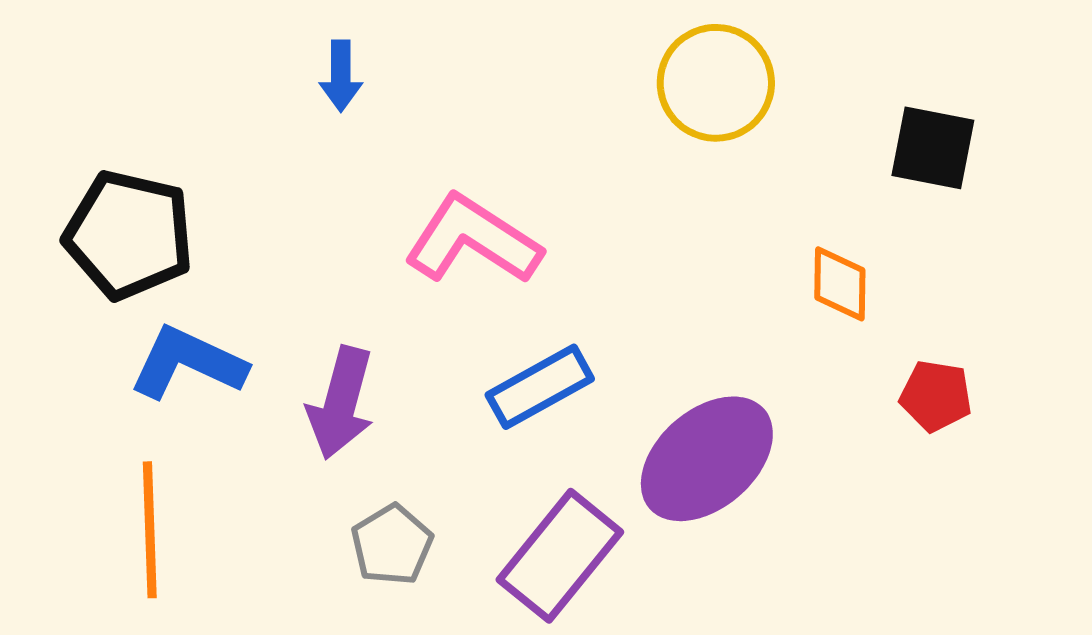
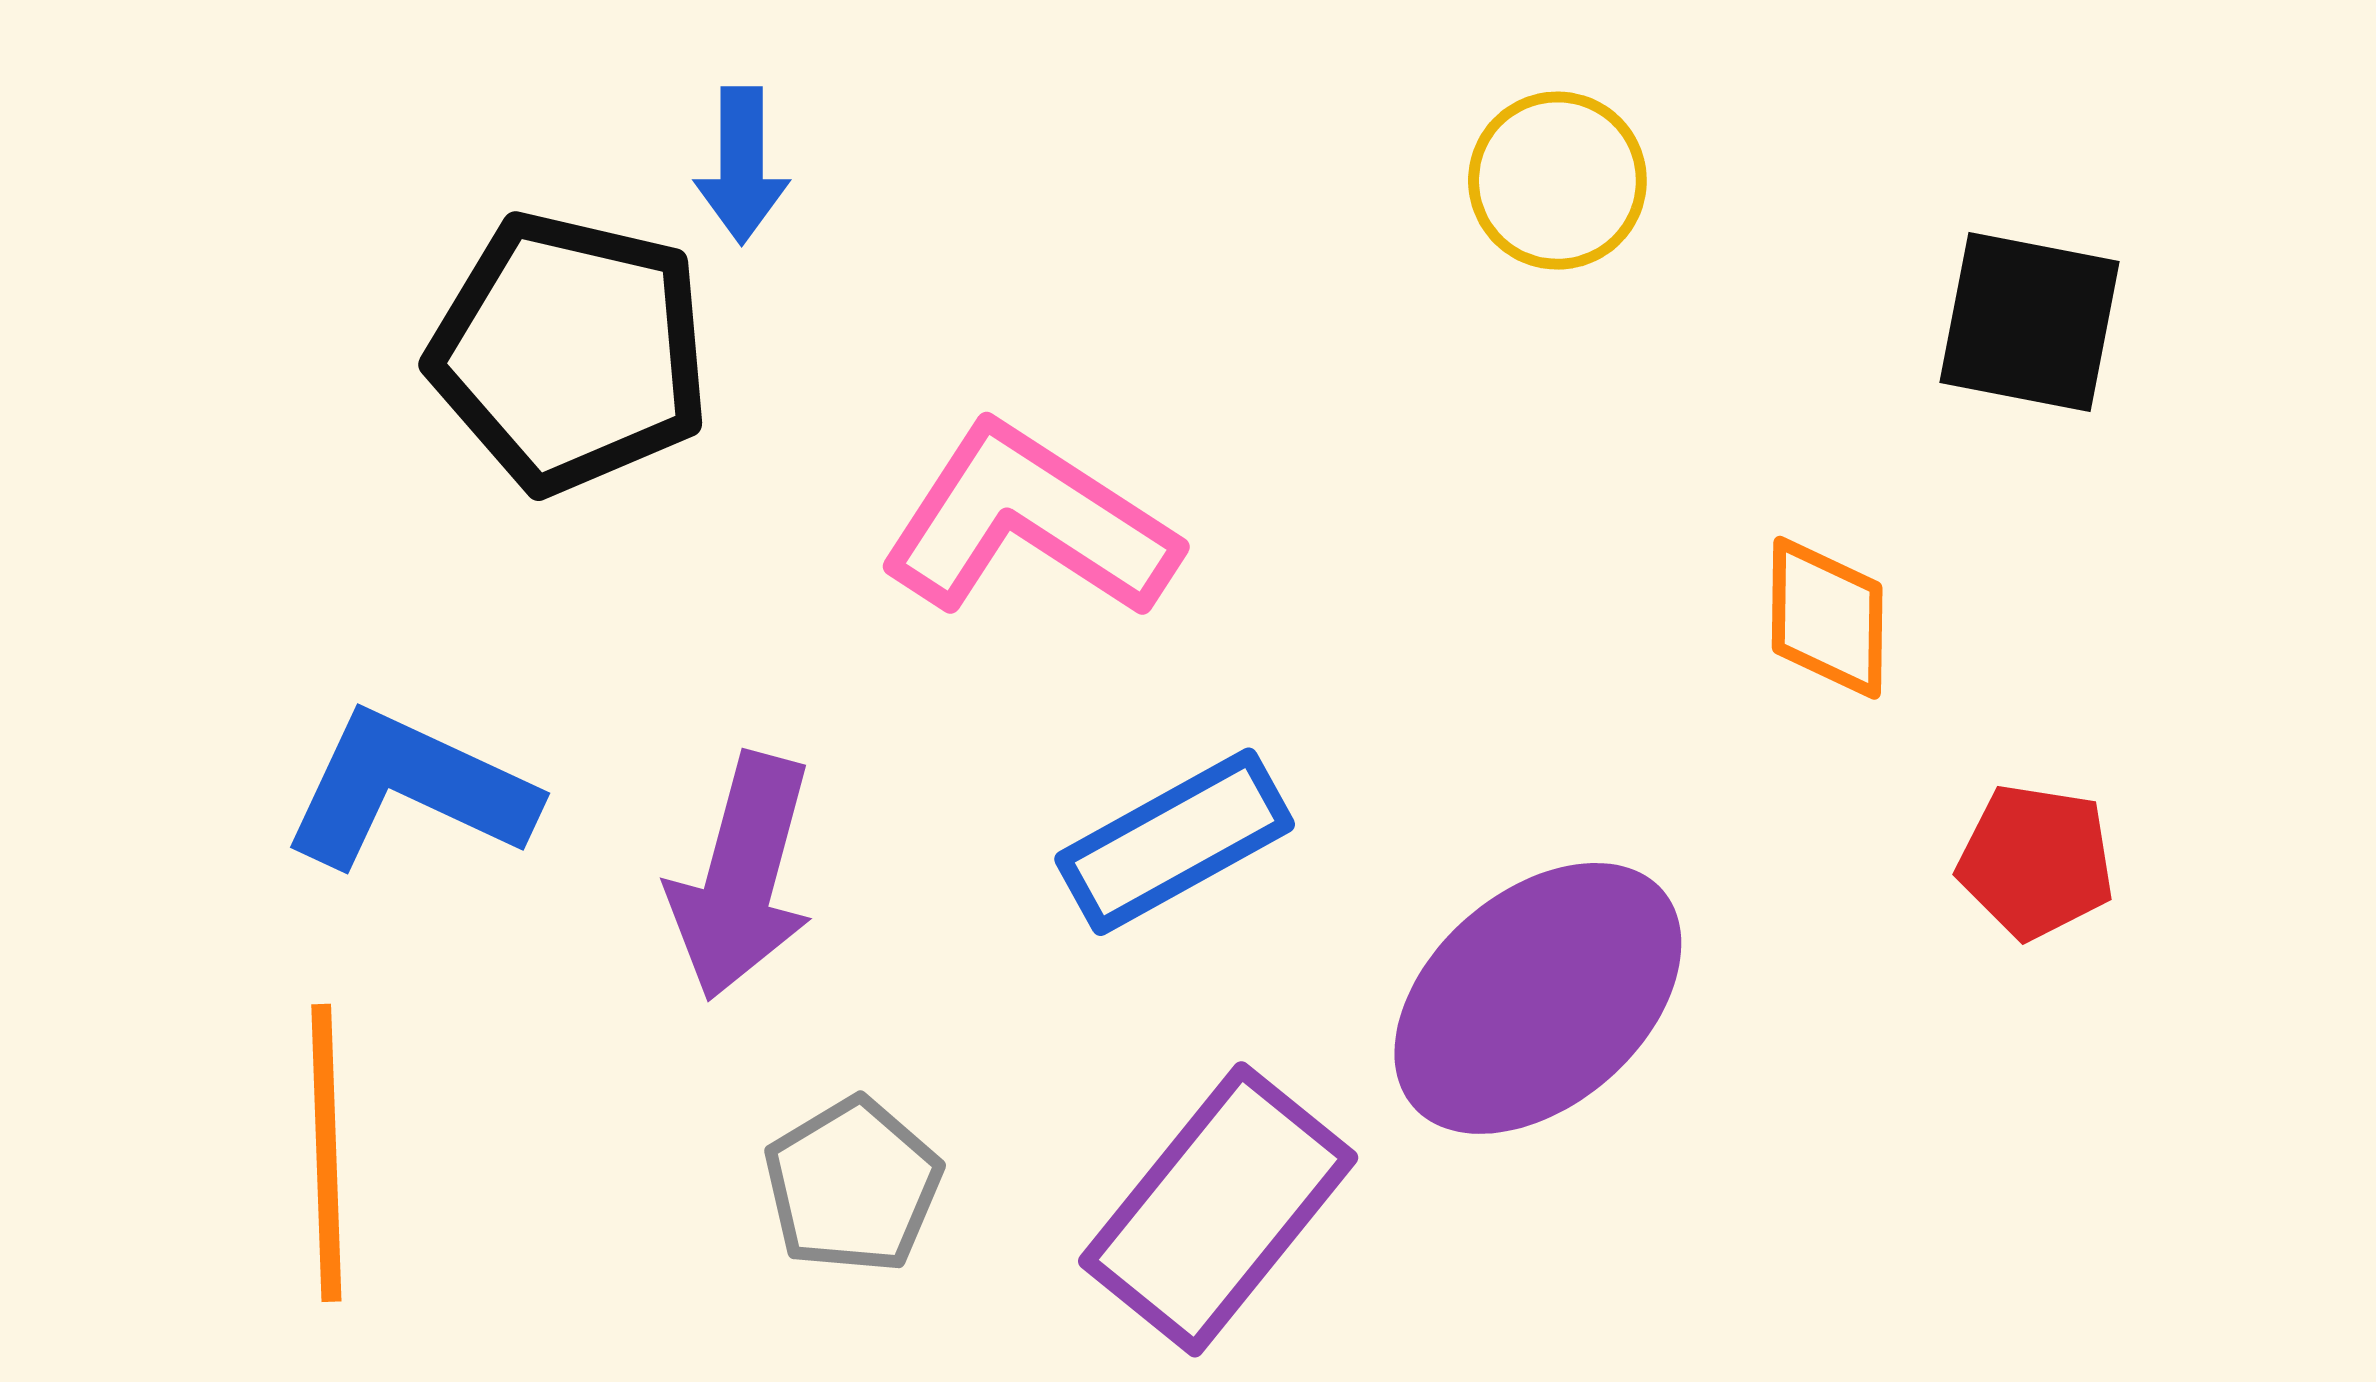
yellow circle: (716, 83) -> (1557, 181), size x0.7
black pentagon: (129, 235) -> (570, 352), moved

